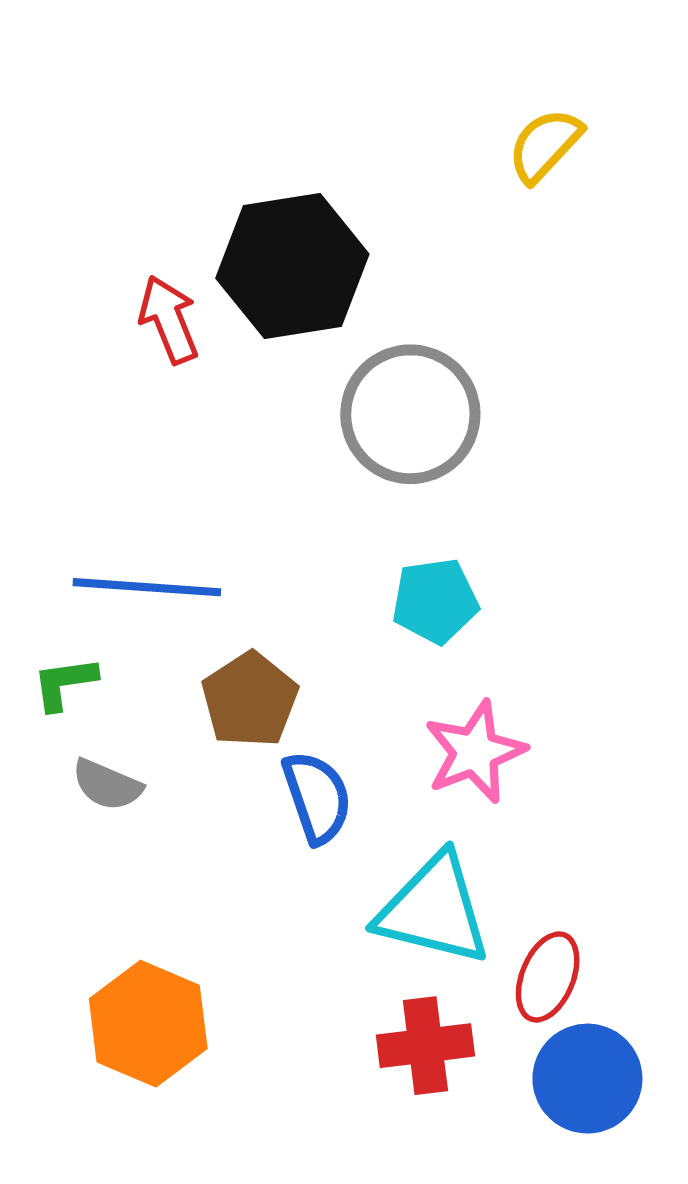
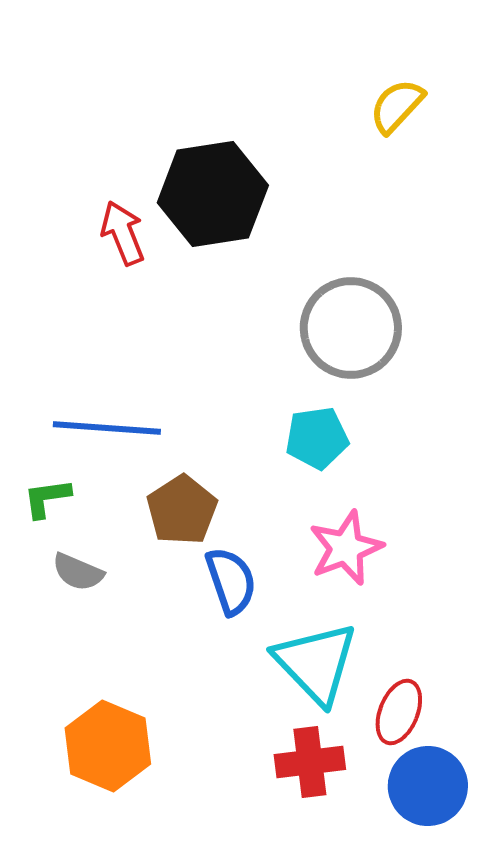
gray circle: (410, 414) -> (351, 328), moved
cyan triangle: (434, 910) -> (316, 663), turned 32

